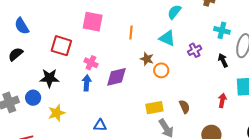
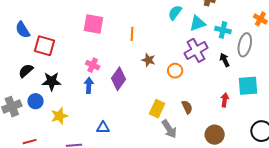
cyan triangle: (167, 38) -> (198, 23), moved, turned -42
red square: (61, 46) -> (45, 46), moved
purple cross: (195, 50) -> (196, 50), size x1.6
black semicircle: (16, 54) -> (26, 71), moved
orange circle: (161, 70) -> (175, 71), moved
purple diamond: (116, 77) -> (118, 79), turned -40
yellow rectangle: (154, 108) -> (157, 109), turned -54

